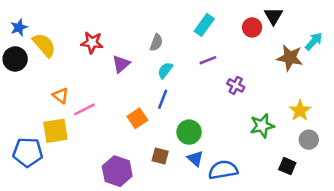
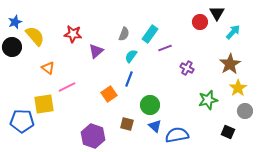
cyan rectangle: (204, 25) -> (150, 34), moved
cyan arrow: (314, 41) -> (233, 32), moved
brown star: (290, 58) -> (230, 64), moved, turned 30
orange triangle: (60, 96) -> (48, 68), moved

